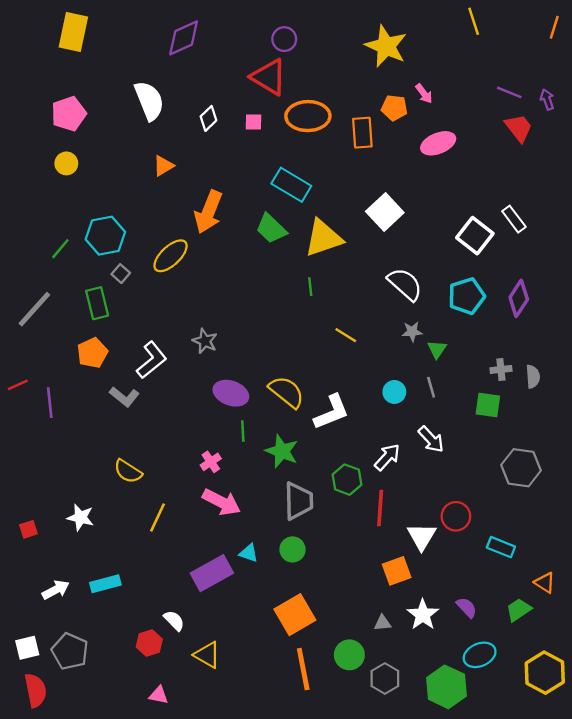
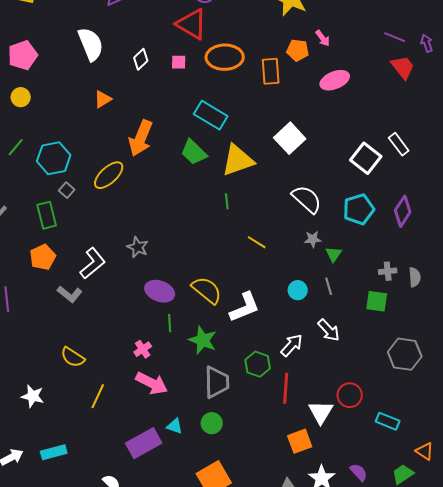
green line: (60, 249) -> (16, 147), moved

